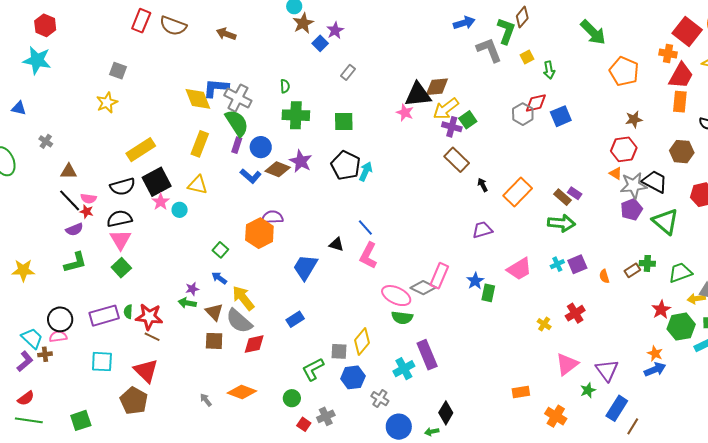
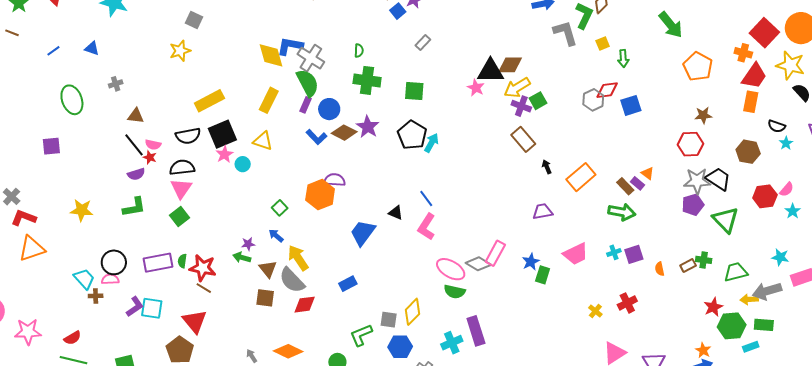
gray cross: (46, 141) -> (116, 84), turned 32
orange triangle: (616, 173) -> (648, 173), moved
purple L-shape: (25, 361) -> (135, 307), moved

